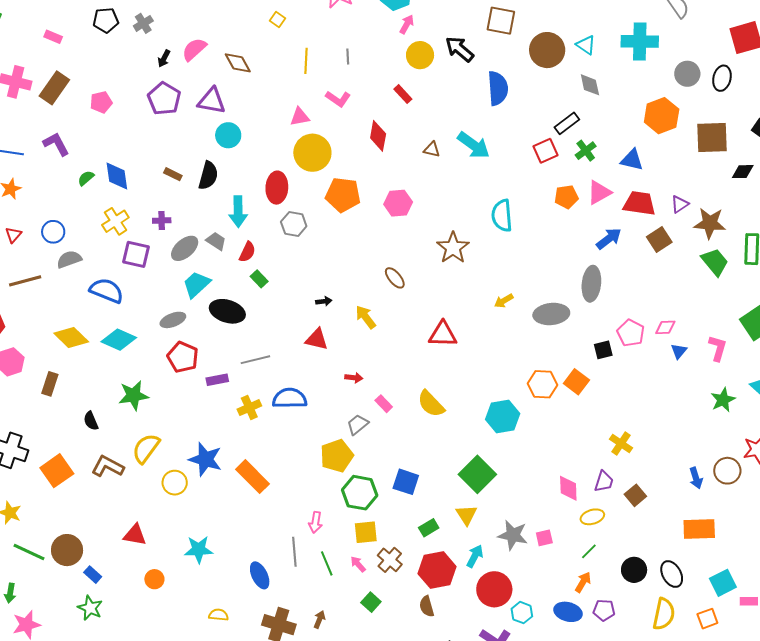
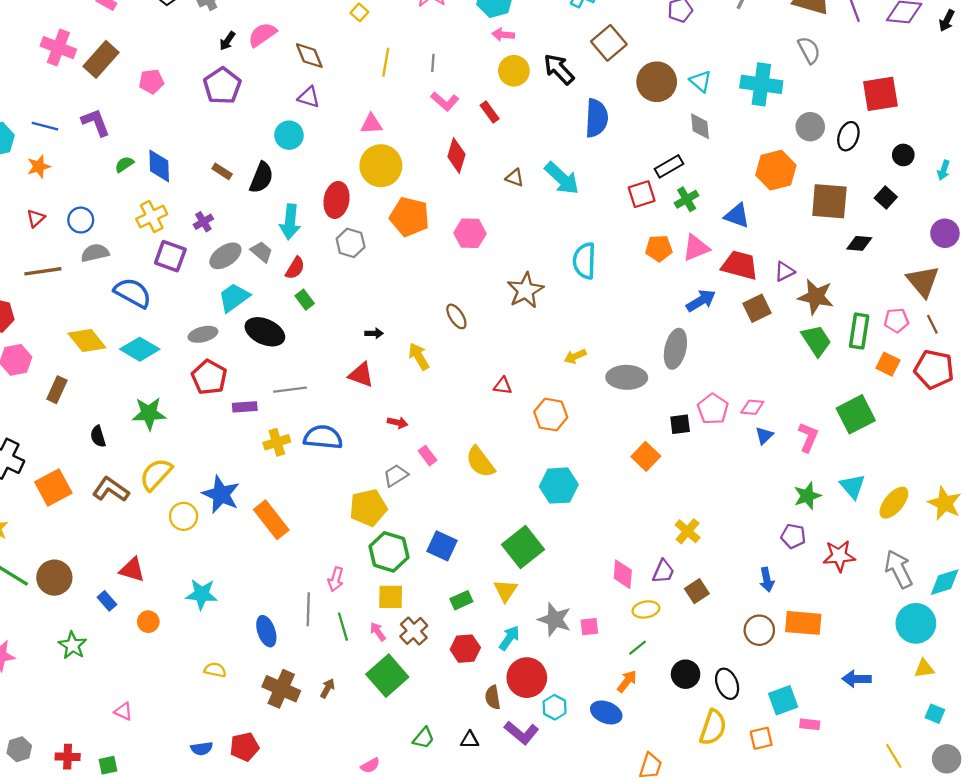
brown square: (501, 21) -> (609, 43), turned 32
pink arrow: (407, 24) -> (503, 35), turned -120
pink L-shape: (338, 99) -> (445, 101), moved
purple triangle: (212, 101) -> (309, 97), moved, size x0.7
purple cross: (162, 221) -> (203, 222), turned -36
red triangle: (443, 334) -> (503, 386), size x0.6
orange hexagon: (542, 384) -> (551, 415), moved
brown circle: (727, 471) -> (759, 630), moved
orange rectangle: (699, 529) -> (803, 623), moved
red hexagon: (437, 570) -> (465, 649), size x0.7
blue rectangle: (93, 575) -> (107, 601), moved
green square: (371, 602) -> (387, 676), size x1.8
brown semicircle: (427, 606) -> (493, 697), moved
purple pentagon: (604, 610) -> (793, 536), moved

